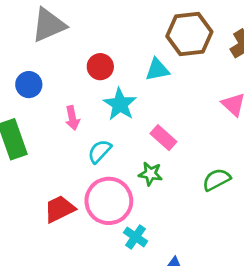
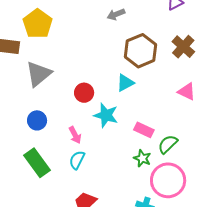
cyan semicircle: (100, 151) -> (77, 160), moved
green star: (150, 174) -> (142, 158), turned 30
green semicircle: (216, 180) -> (168, 144), moved
pink circle: (109, 201) -> (168, 180), moved

